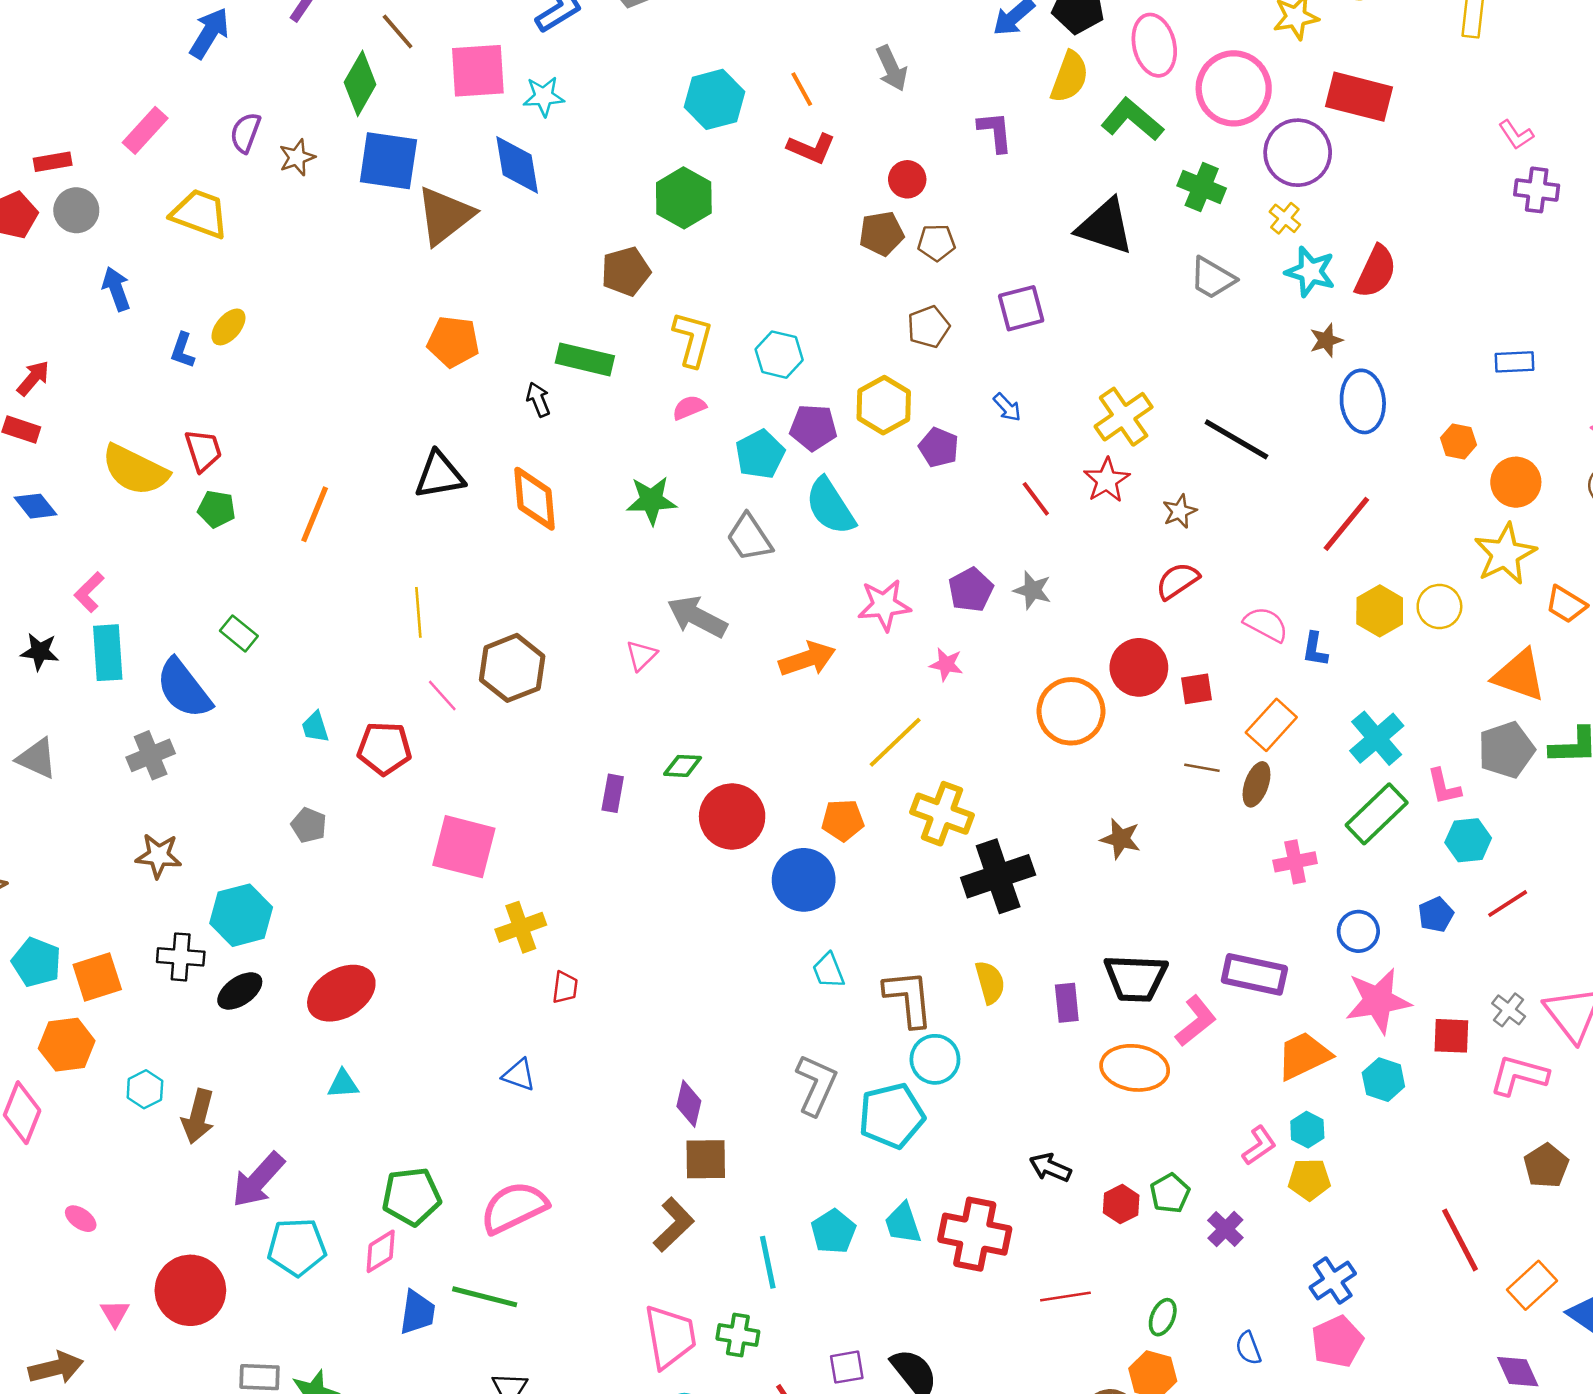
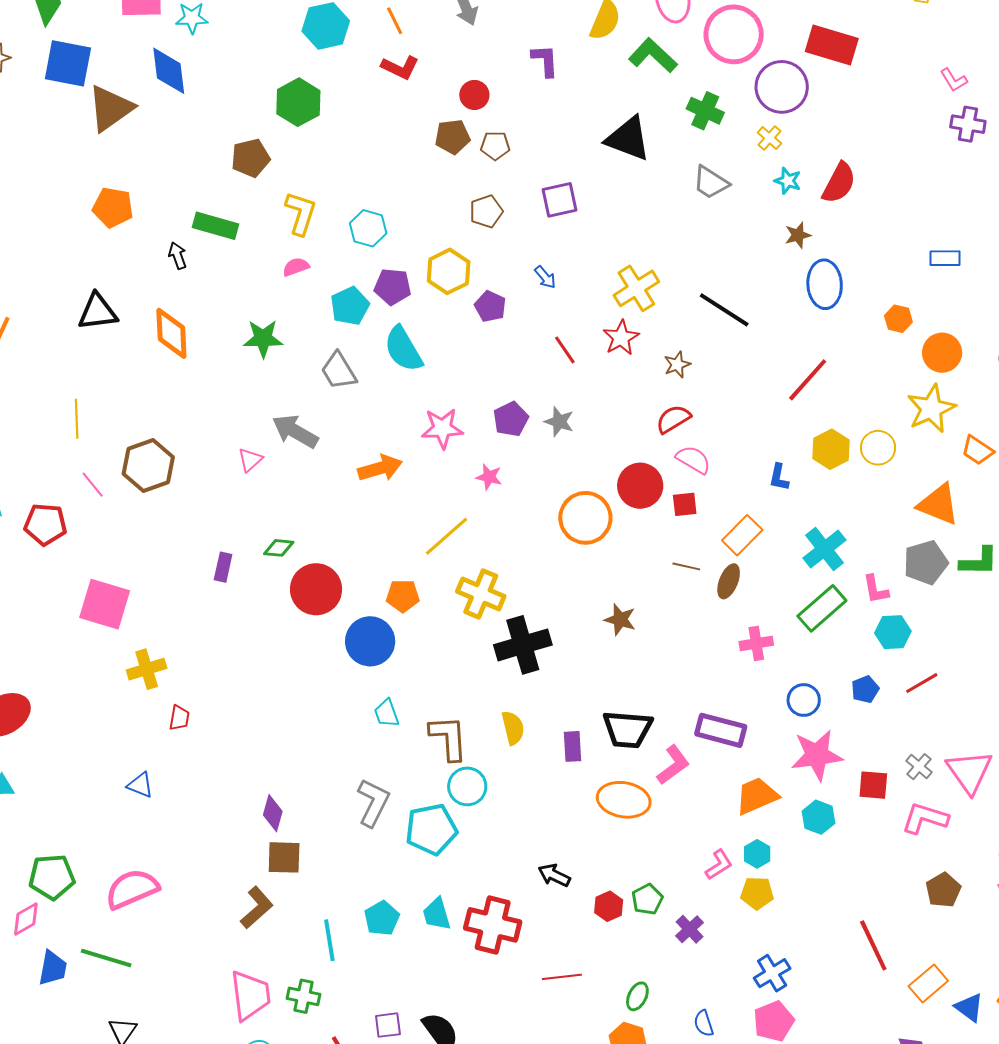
cyan star: (1310, 272) -> (788, 181), size x0.7
pink semicircle: (1266, 624) -> (693, 460), moved

